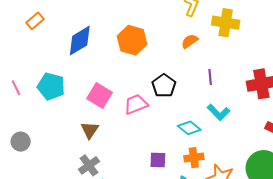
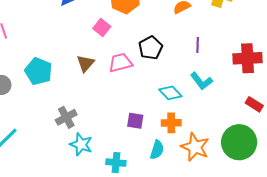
cyan pentagon: (51, 86) -> (38, 71), moved
pink square: (100, 96) -> (102, 28), moved, size x0.7
brown triangle: (90, 130) -> (86, 63), moved

